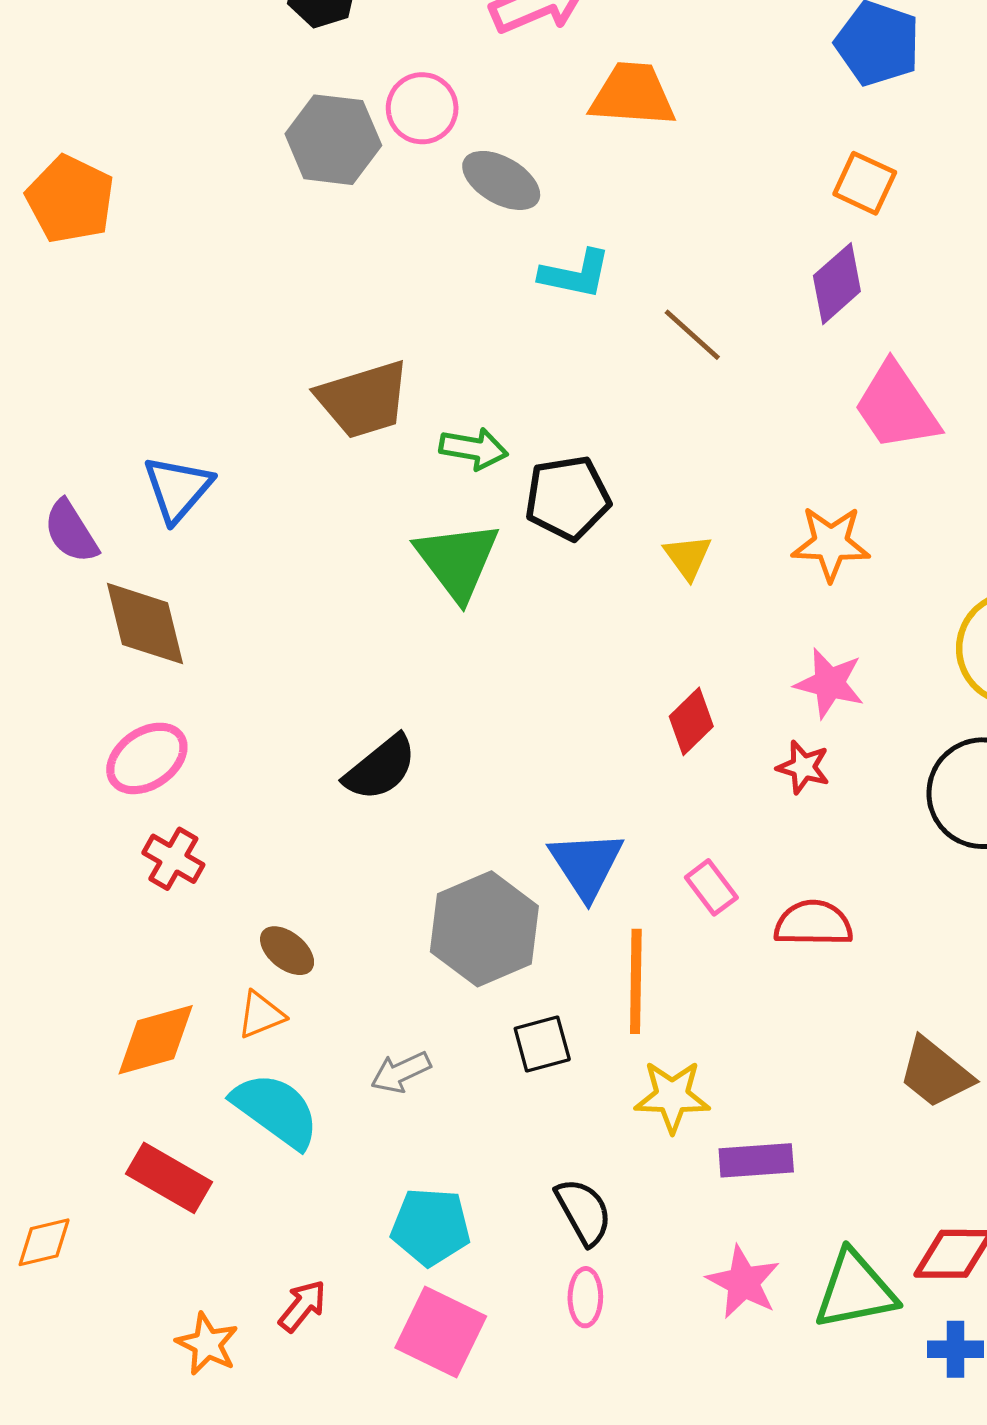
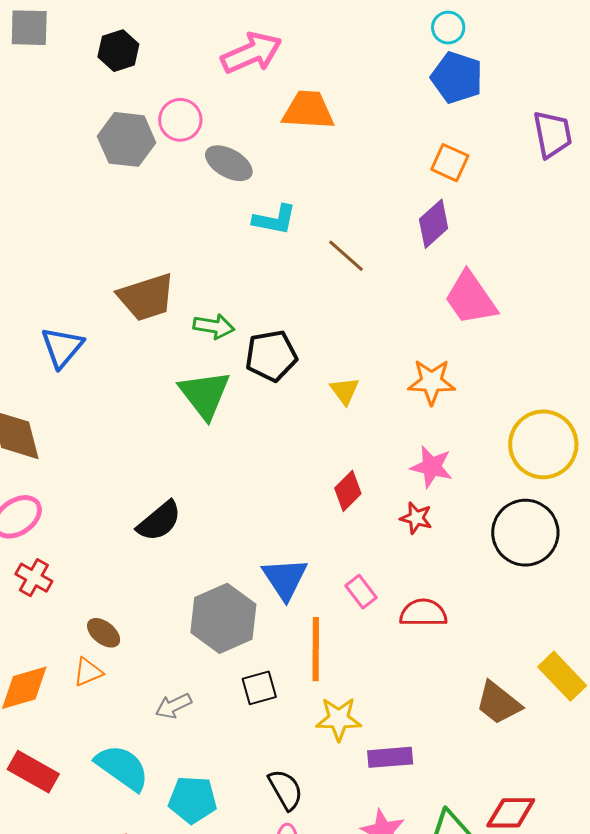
blue triangle: (178, 489) -> (62, 347), moved
cyan semicircle: (276, 1110) -> (122, 768), moved

